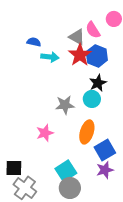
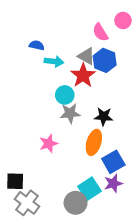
gray triangle: (77, 37) -> (86, 56), moved
red star: (80, 55) -> (83, 76), moved
black star: (98, 83) -> (104, 117), moved, turned 30
cyan circle: (92, 99) -> (65, 95), moved
cyan square: (66, 171) -> (90, 189), moved

